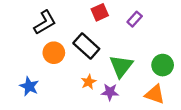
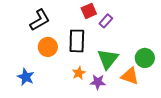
purple rectangle: (135, 19) -> (106, 21), moved
black rectangle: (86, 46) -> (77, 41), turned 50
orange triangle: (155, 94) -> (130, 76), moved

